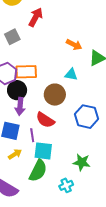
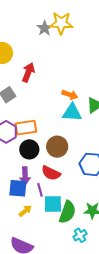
cyan triangle: (71, 75) -> (72, 113), moved, size x1.5
black circle: (17, 90) -> (29, 149), moved
purple arrow: (20, 106) -> (25, 176), moved
green semicircle: (38, 171) -> (67, 212), moved

